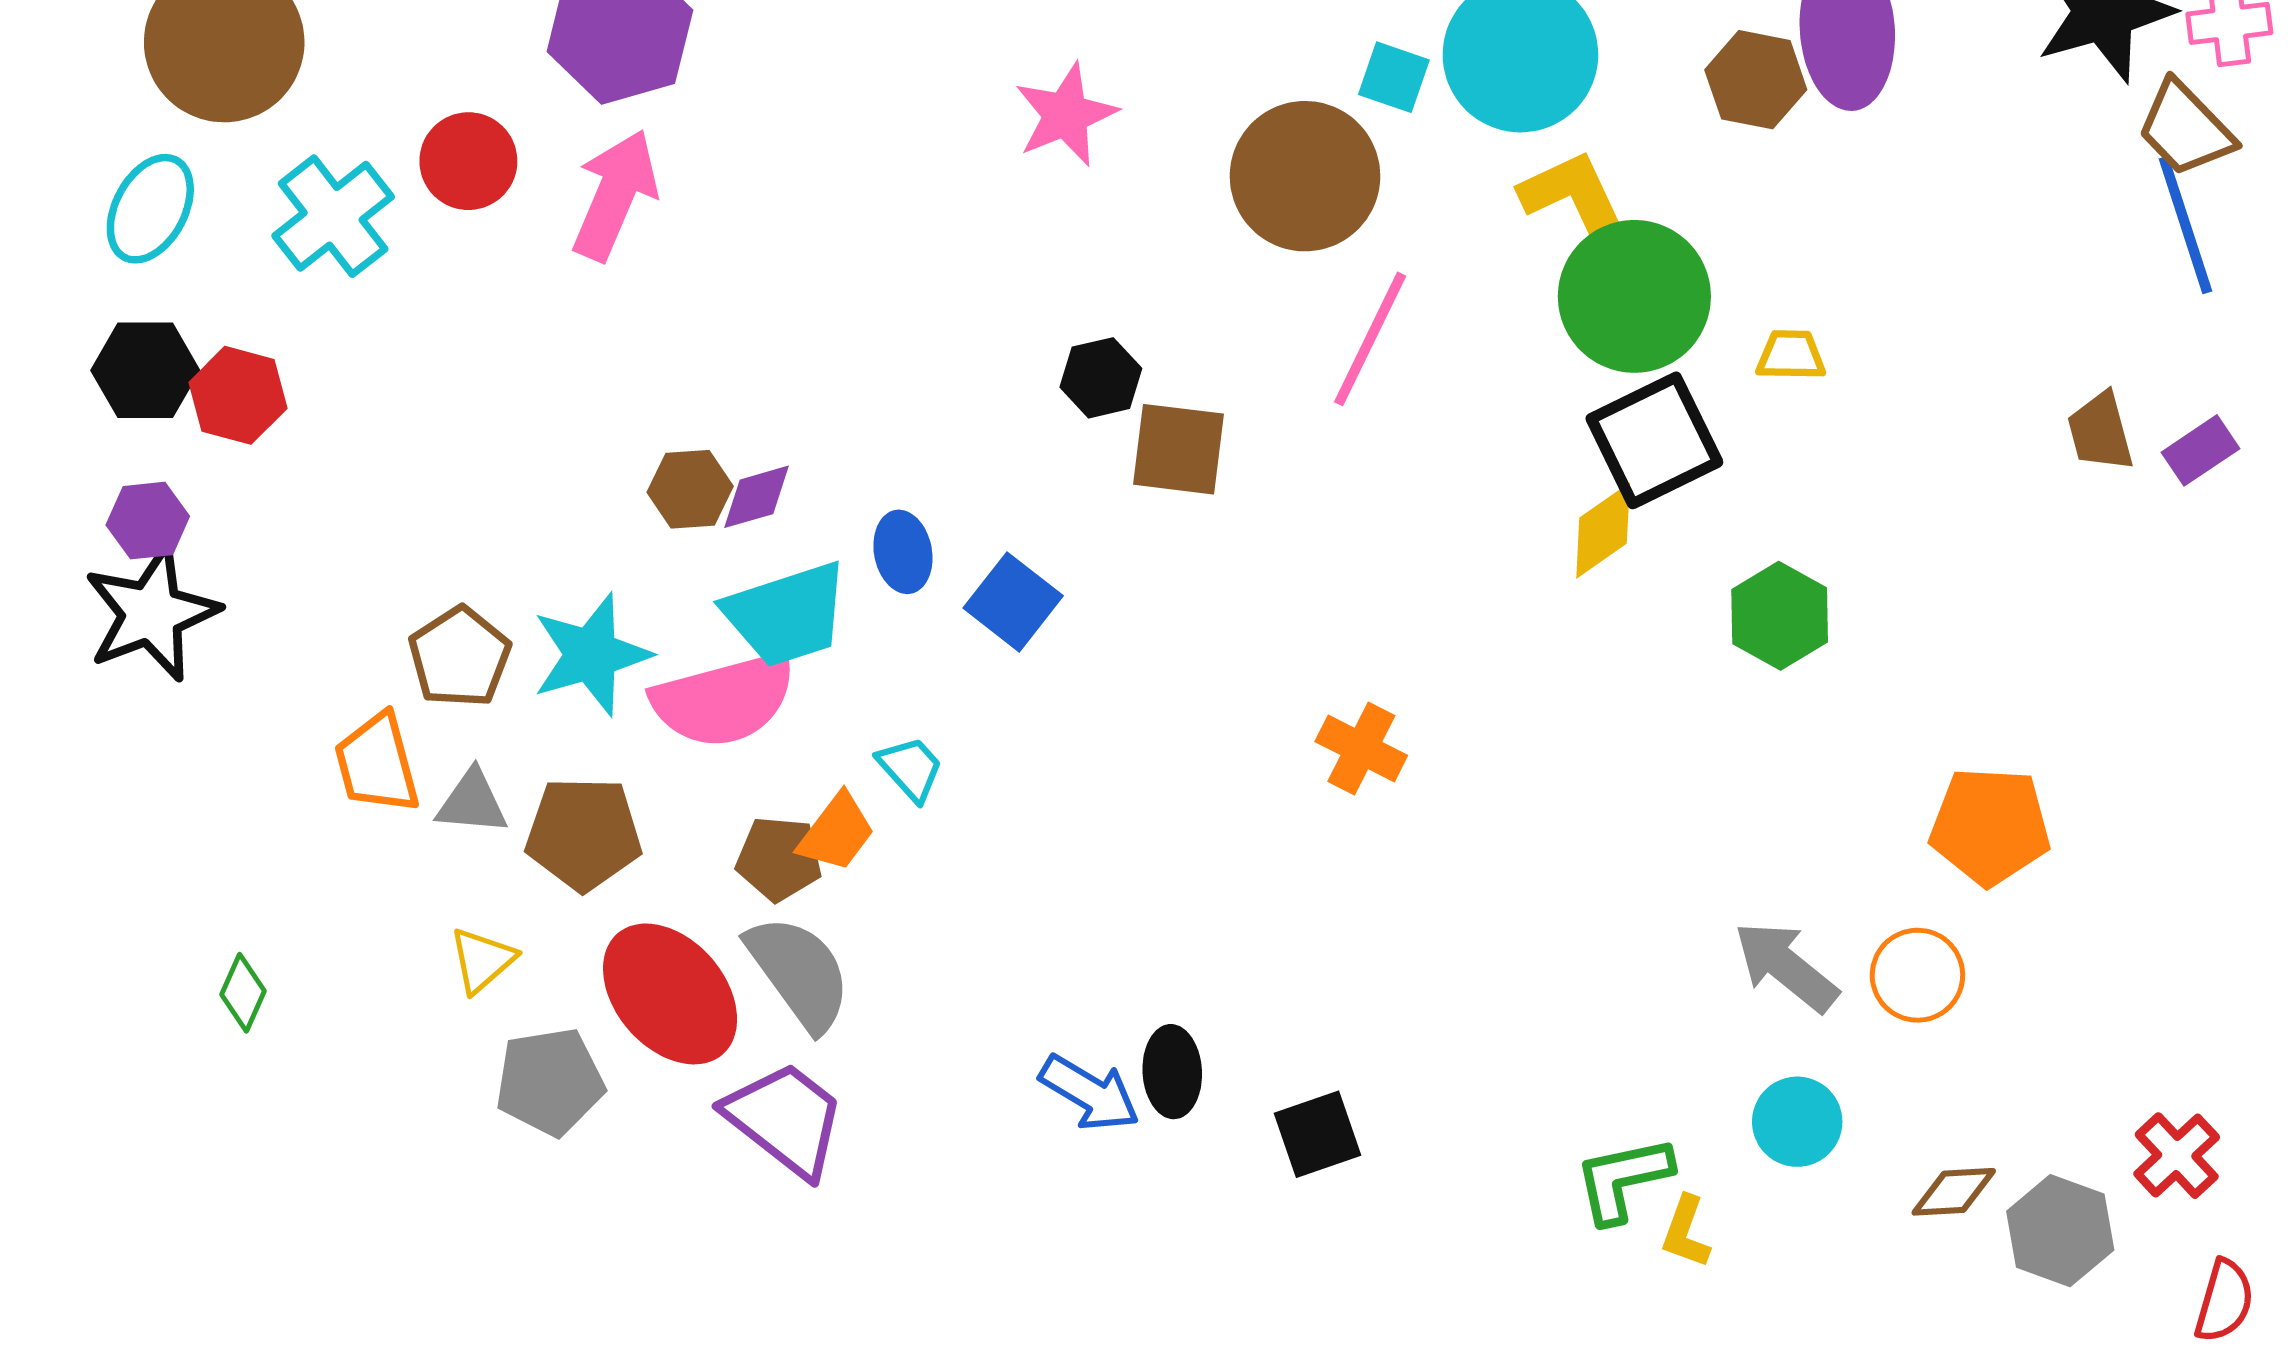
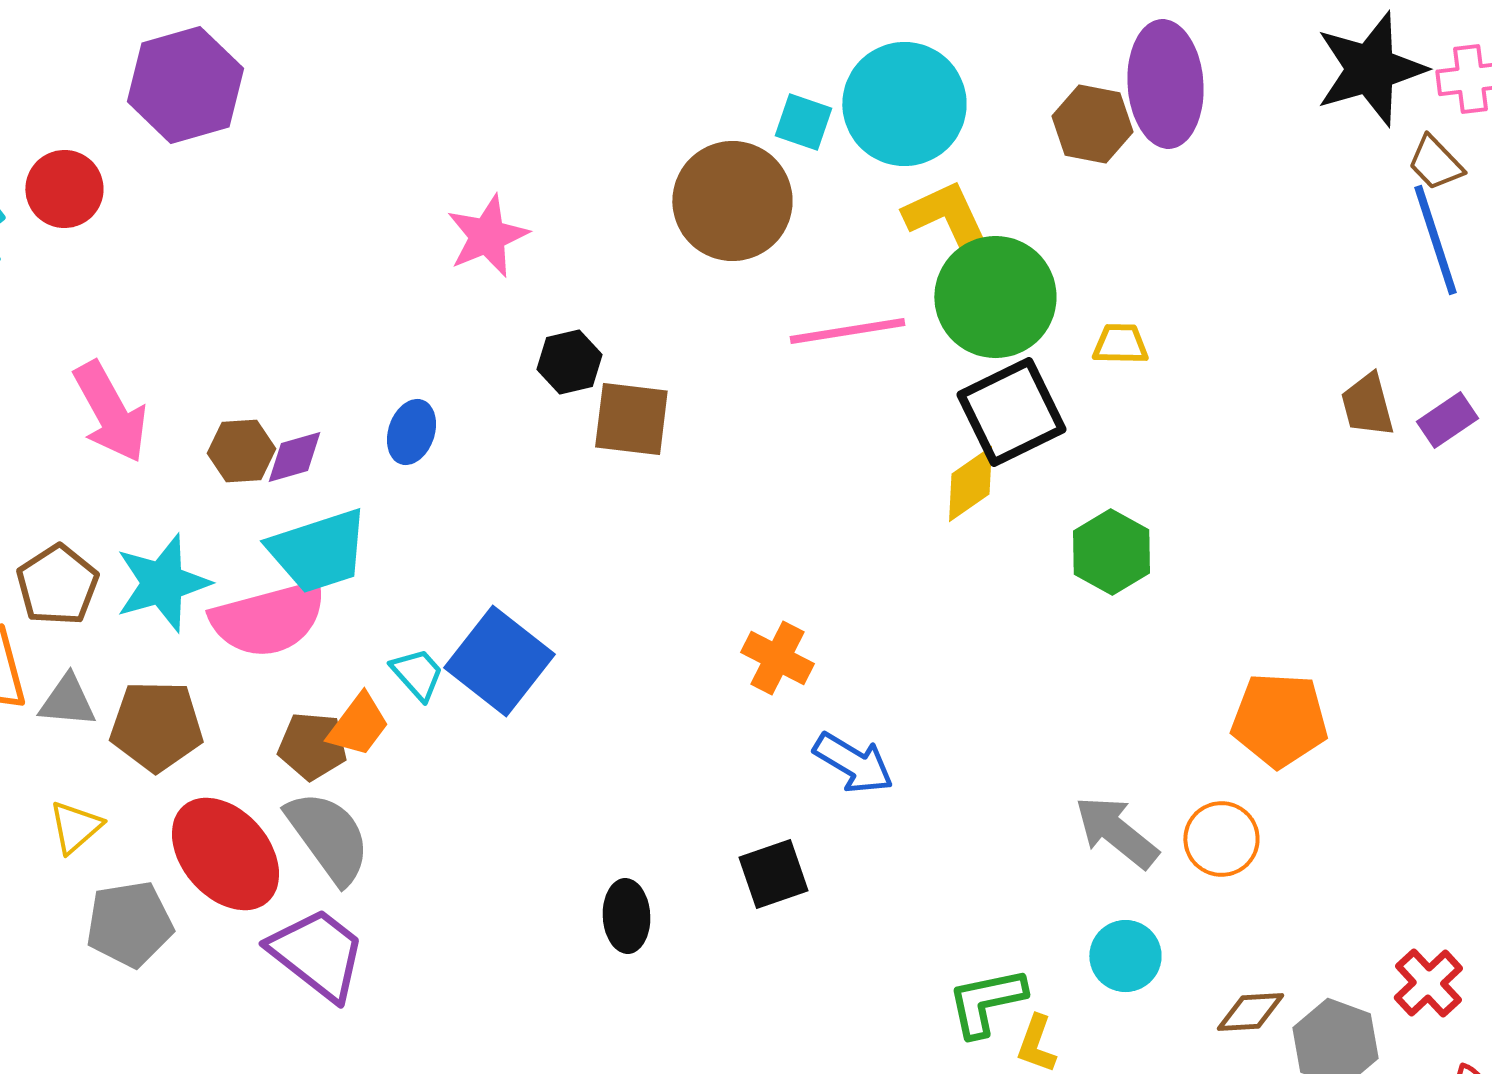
pink star: (1066, 115) -> (487, 236), moved
brown trapezoid: (2185, 129) -> (1435, 163), size x0.7
pink arrow: (615, 195) -> (110, 412), moved, turned 128
pink line: (1370, 339) -> (847, 331), moved, turned 55
blue ellipse: (903, 552) -> (411, 432), moved, turned 30
blue square: (1013, 602) -> (499, 661), moved, size x1.4
blue arrow: (1090, 1093) -> (853, 763), moved
black square: (1318, 1134) -> (773, 874), moved

